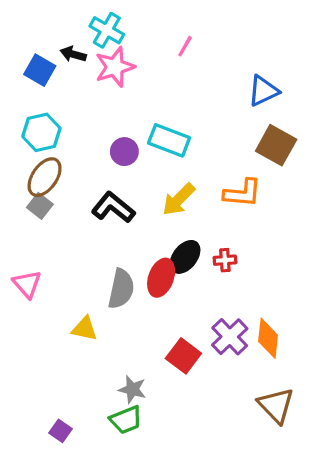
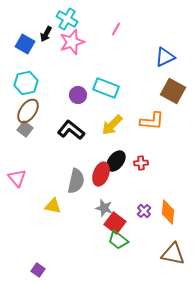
black arrow: (73, 54) -> (46, 34), turned -77
purple cross: (230, 337) -> (144, 211), size x0.6
gray star: (132, 389) -> (104, 208), moved
brown triangle: (276, 405) -> (173, 254), turned -35
green trapezoid: (126, 420) -> (118, 240), moved, turned 60

